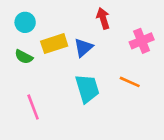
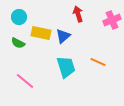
pink cross: (142, 41) -> (112, 20), moved
yellow rectangle: (54, 44) -> (41, 33), turned 30
pink line: (33, 107) -> (25, 81), turned -30

